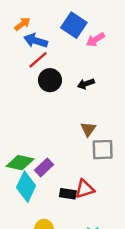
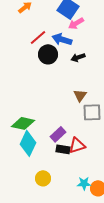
pink arrow: (95, 39) -> (76, 23), moved
blue arrow: (36, 41) -> (62, 39), moved
purple rectangle: (44, 167) -> (58, 134), moved

